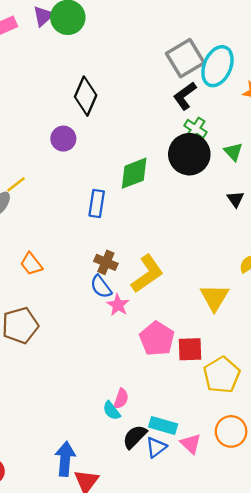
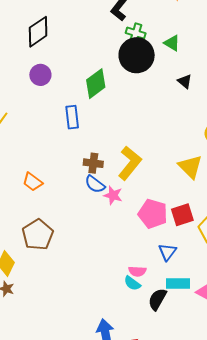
black diamond: (86, 96) -> (38, 32), turned 48
purple circle: (63, 139) -> (40, 75), moved
pink semicircle: (121, 399) -> (137, 271), turned 90
blue triangle: (156, 447) -> (167, 252), moved

